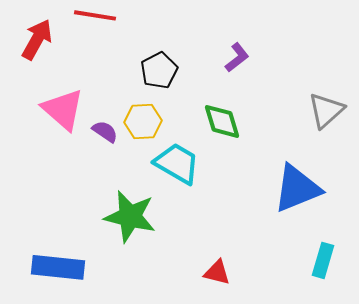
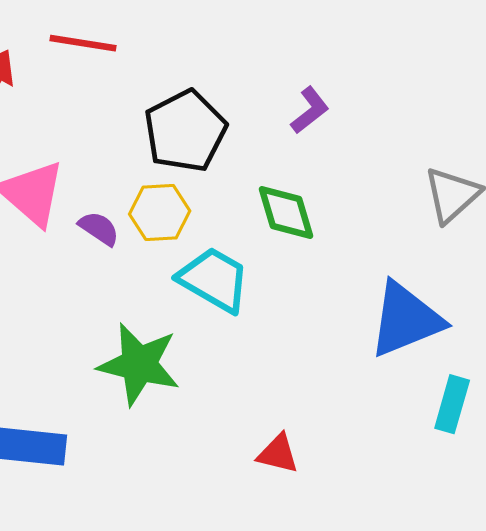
black pentagon: (159, 70) -> (185, 131), size x1.4
cyan rectangle: (323, 260) -> (452, 404), moved

